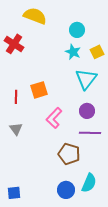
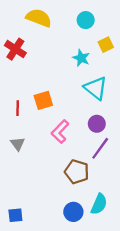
cyan circle: (77, 30) -> (86, 20), moved
yellow square: (97, 52) -> (106, 45), moved
cyan triangle: (86, 79) -> (96, 88), turned -30
purple line: (90, 133) -> (100, 148), turned -55

